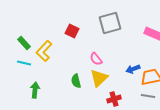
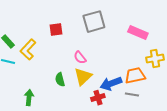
red square: (72, 31) -> (56, 30), turned -32
blue arrow: (133, 69) -> (111, 84), moved, size x1.5
green arrow: (35, 90) -> (29, 98), moved

